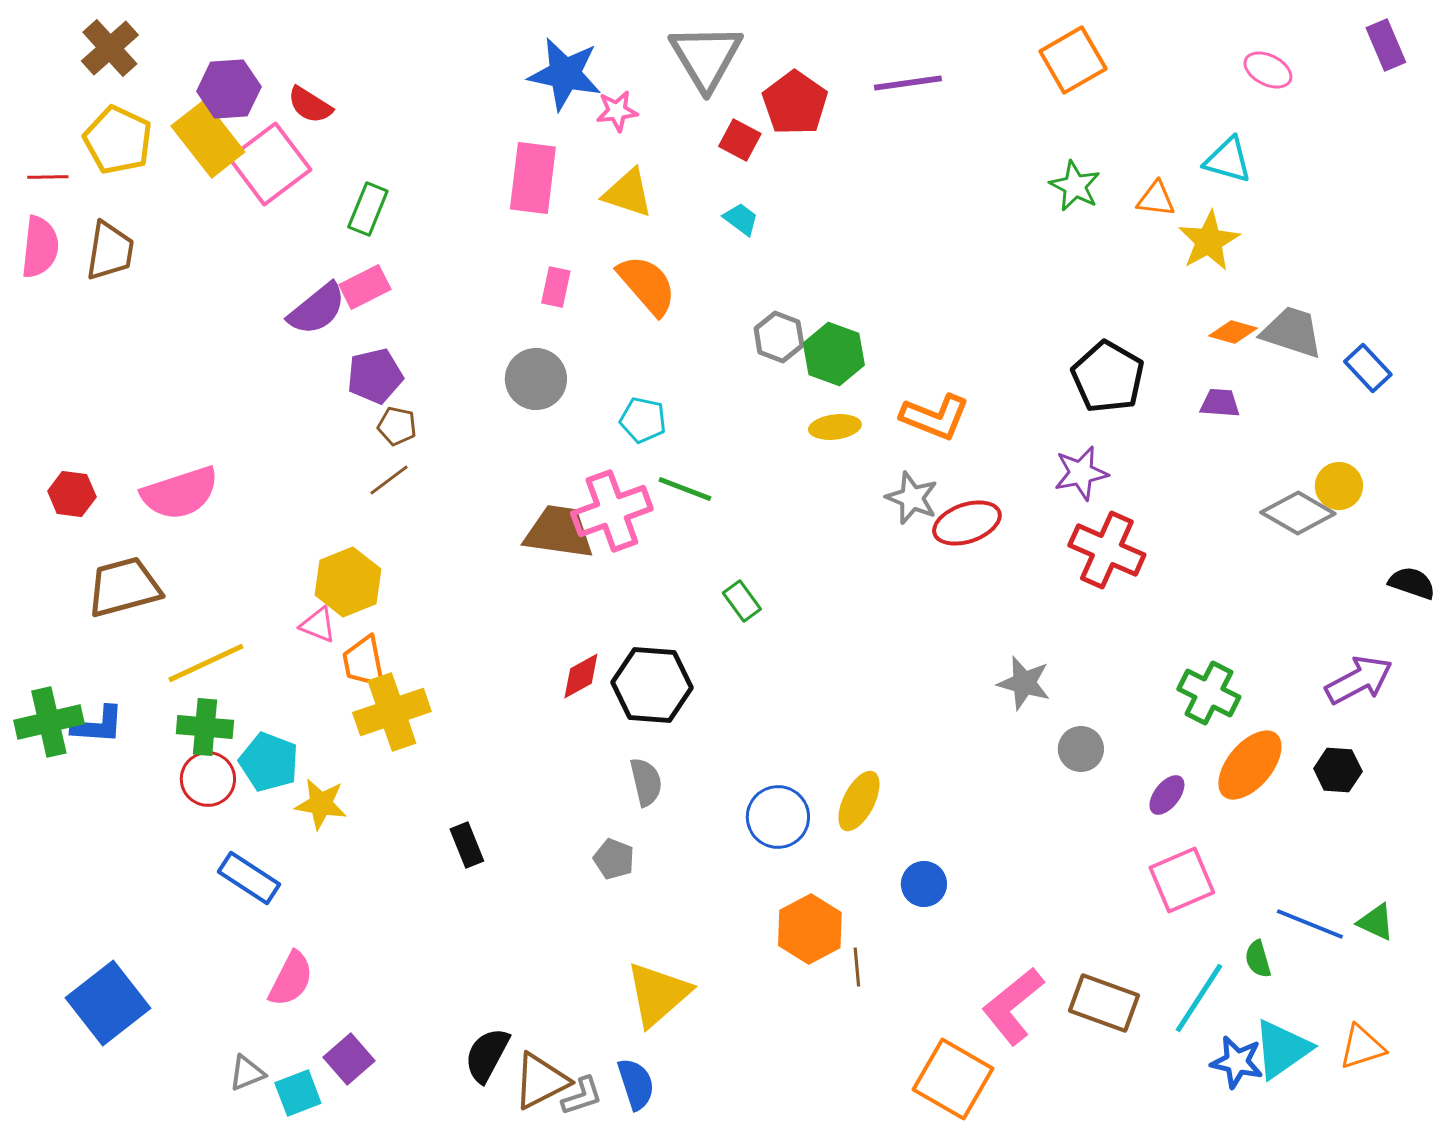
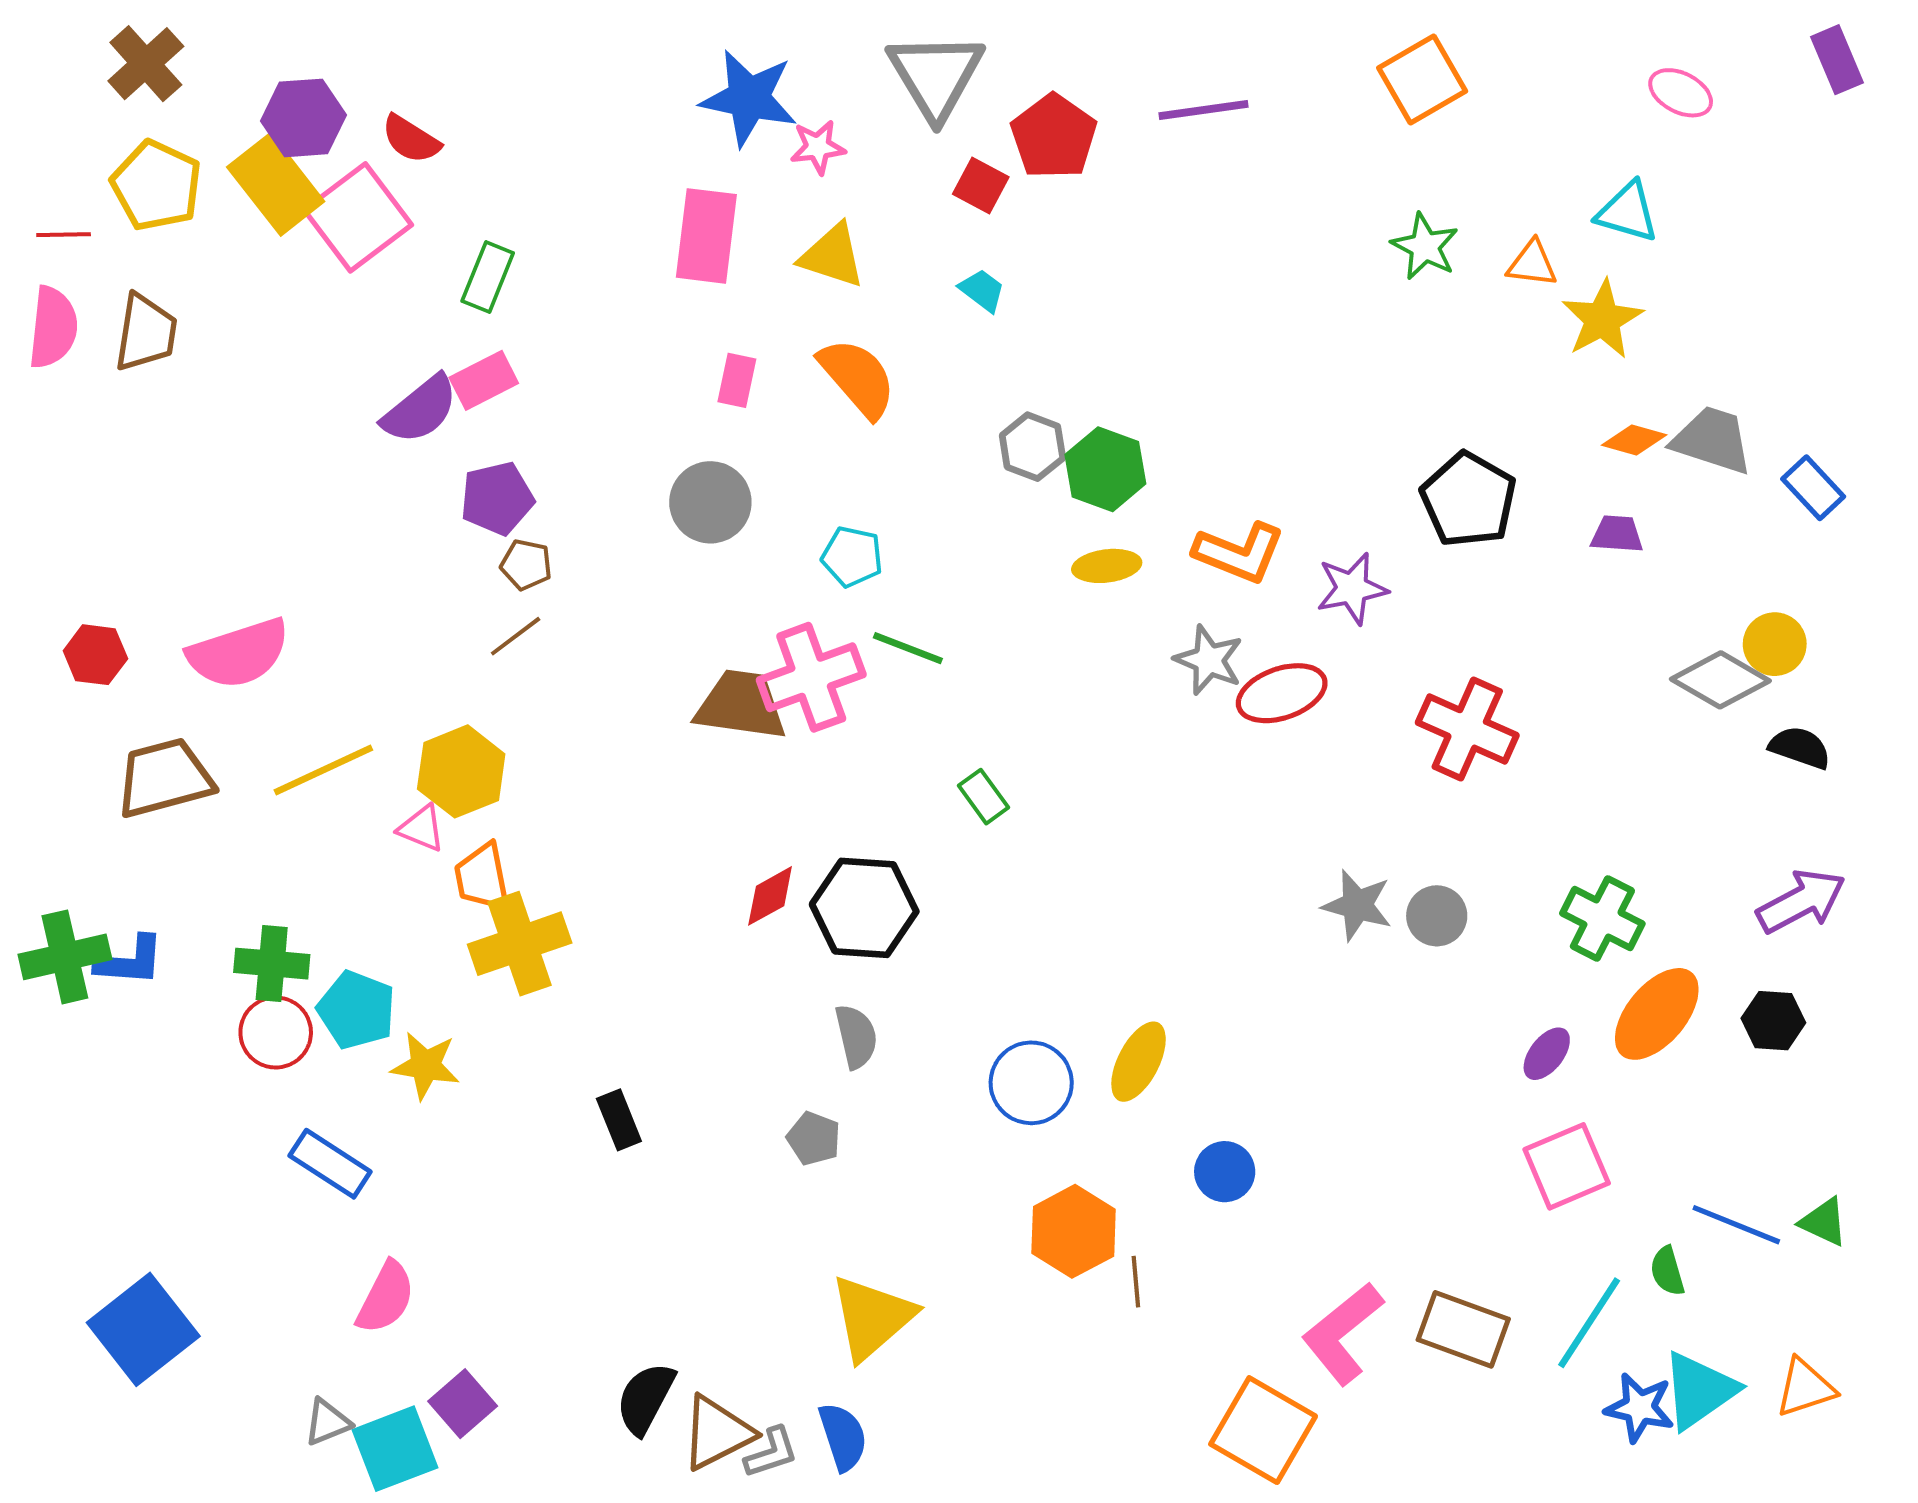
purple star: (1081, 473) -> (1352, 588), moved
black semicircle: (1412, 583) -> (1800, 748), moved
yellow line: (206, 663) -> (323, 770), moved
gray circle: (1081, 749) -> (1437, 916), moved
cyan square: (298, 1093) -> (395, 1449), size x1.4

